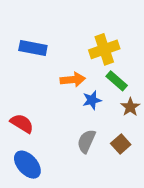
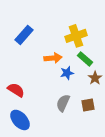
blue rectangle: (33, 48) -> (24, 35), turned -60
brown square: (121, 144) -> (88, 105), turned 32

